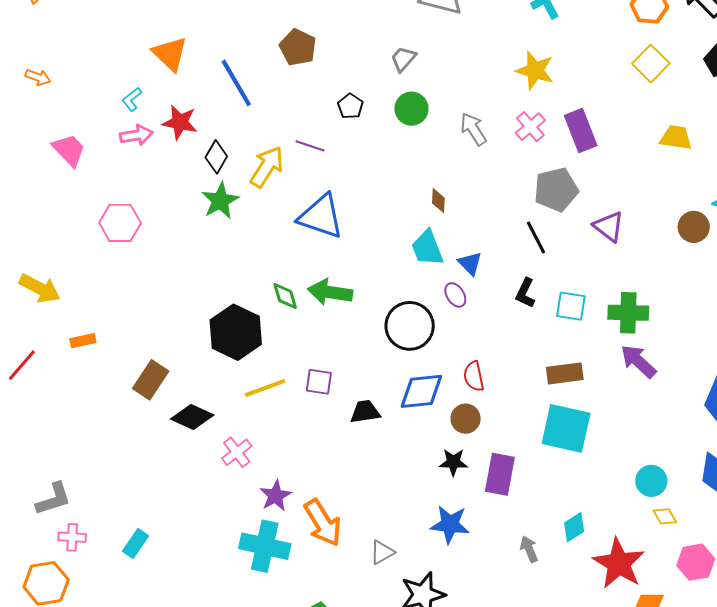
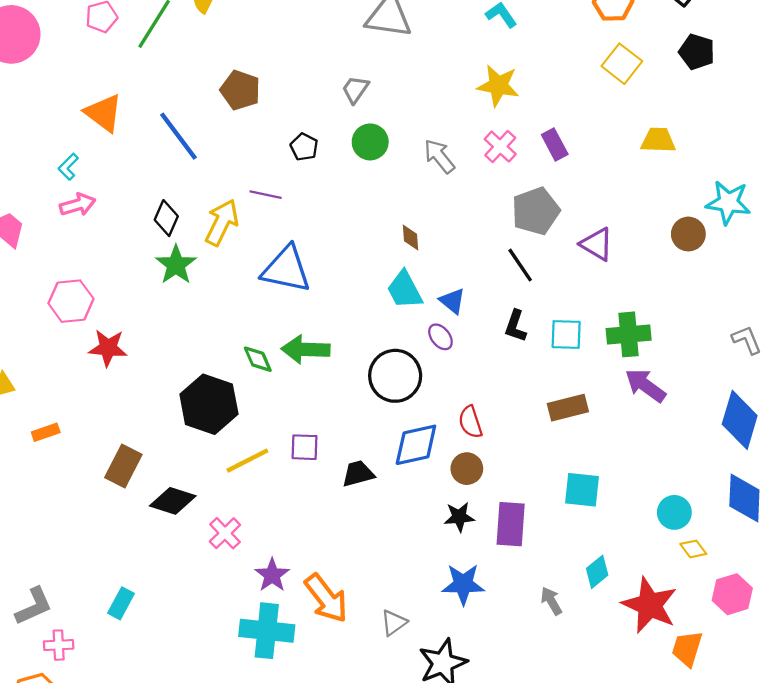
red star: (180, 122) -> (108, 348), moved
purple rectangle: (581, 131) -> (555, 144), size x0.7
cyan square: (566, 428) -> (582, 490), moved, size x0.7
cyan rectangle: (135, 544) -> (121, 603), moved

